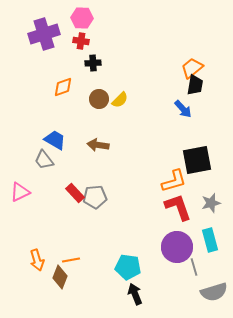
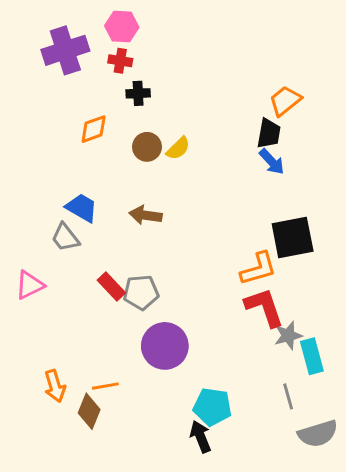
black trapezoid: (195, 85) -> (269, 133), moved
gray star: (211, 203) -> (288, 336), moved
purple circle: (177, 247) -> (165, 346), moved
cyan pentagon: (128, 267) -> (212, 407), moved

